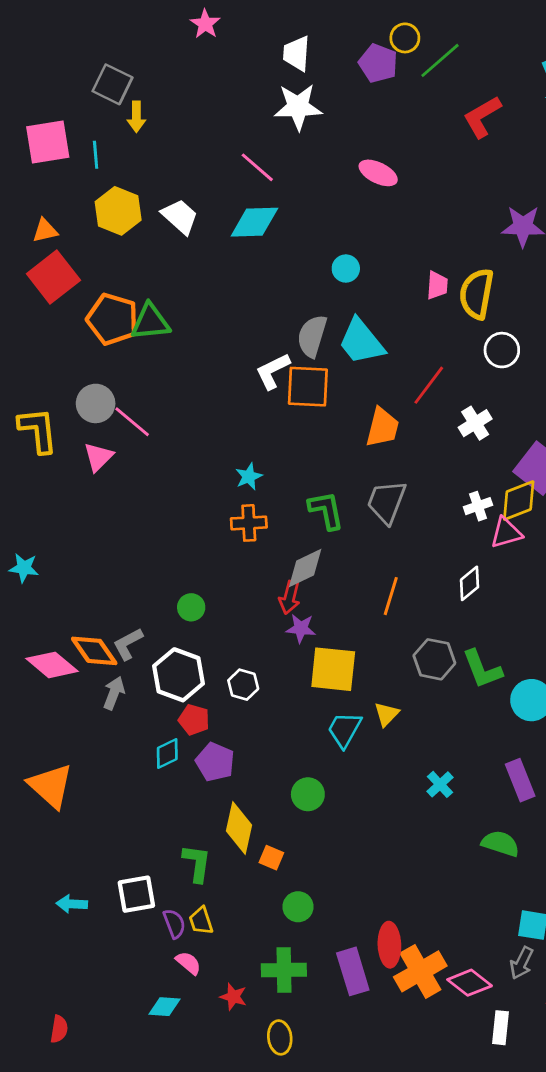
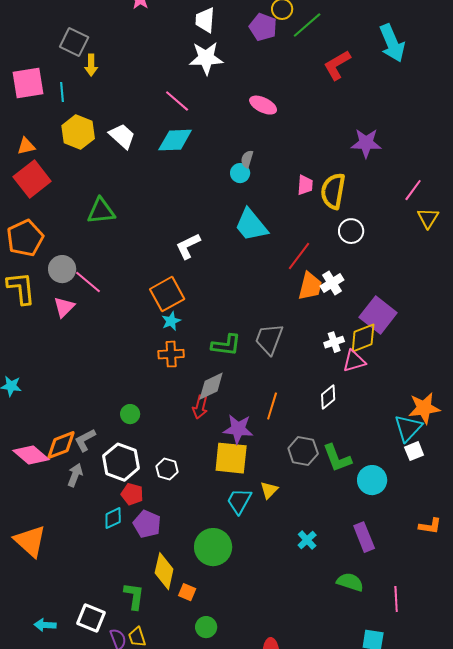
orange pentagon: (112, 319) -> (25, 238), moved, turned 30
gray semicircle: (312, 336) -> (247, 159), moved, size x0.6
orange square: (308, 387) -> (167, 294), moved, turned -32
orange trapezoid: (382, 427) -> (310, 286), moved
green L-shape: (326, 510) -> (226, 345), turned 108
purple star: (301, 628) -> (238, 429), moved, size x1.4
orange diamond: (94, 651) -> (61, 445), turned -76
green circle: (308, 794) -> (213, 547), size x1.6
white square: (136, 894) -> (91, 618), turned 32

